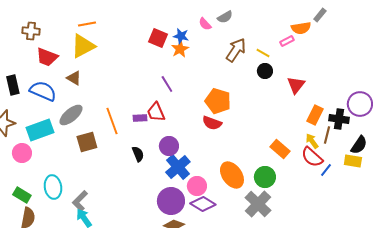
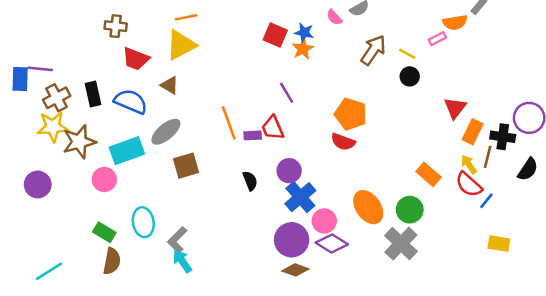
red triangle: (296, 85) -> (455, 108), moved
orange line: (112, 121) -> (229, 123), moved
yellow rectangle: (353, 161) -> (499, 244), moved

